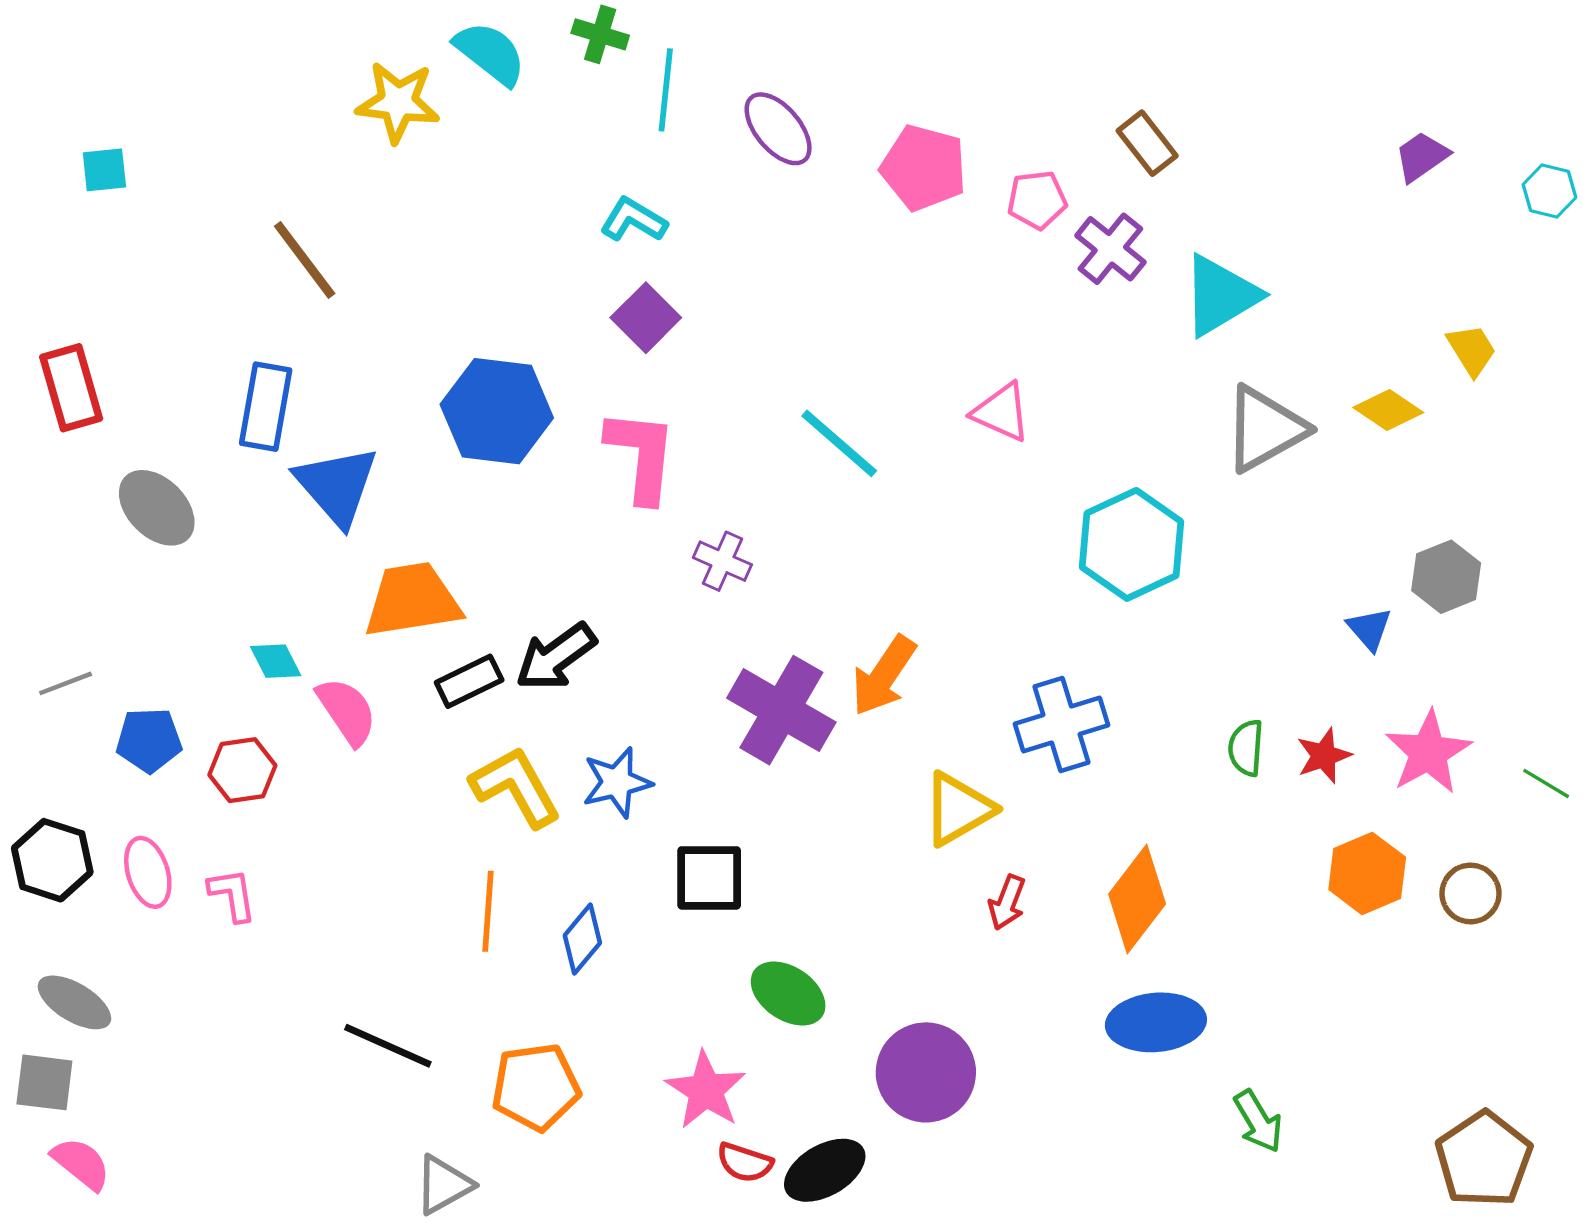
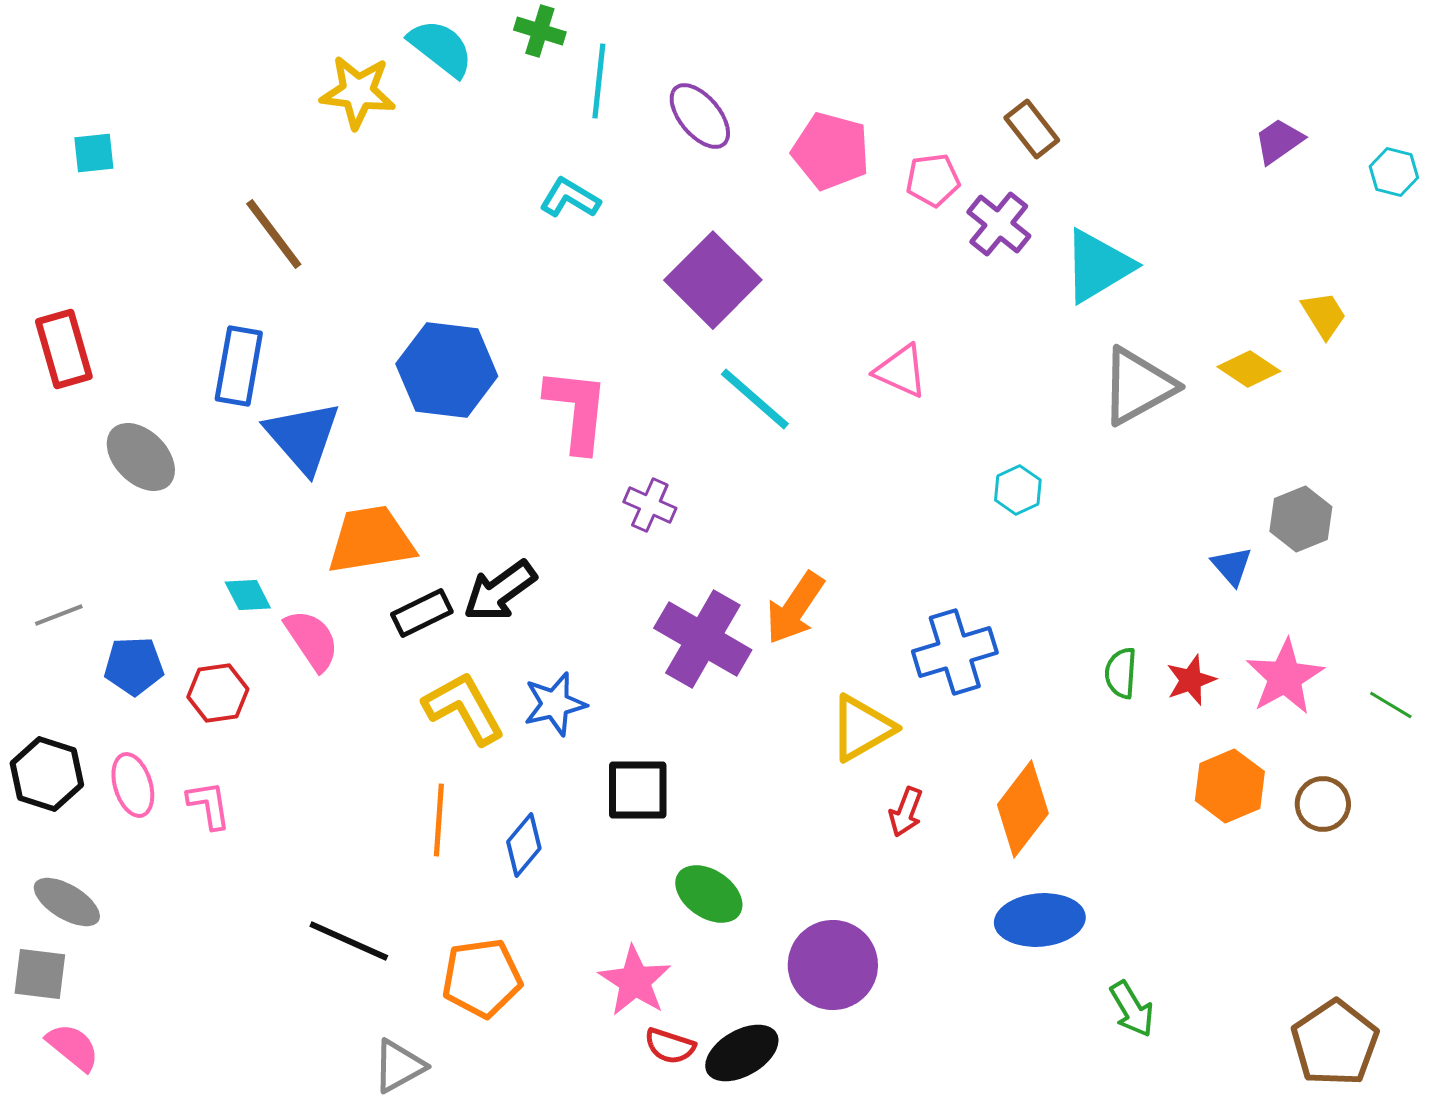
purple square: (646, 318) -> (713, 280), moved, size x1.5
cyan hexagon: (1132, 544) -> (1018, 490), size x0.5

